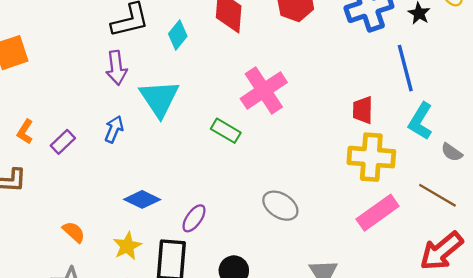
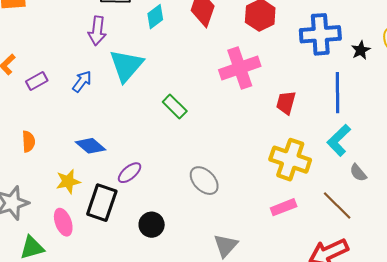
pink cross: (264, 90) -> (240, 68), moved
red trapezoid: (363, 110) -> (286, 103), moved
pink rectangle: (378, 213) -> (284, 207), size x0.7
orange semicircle: (74, 232) -> (29, 141), moved, turned 30

